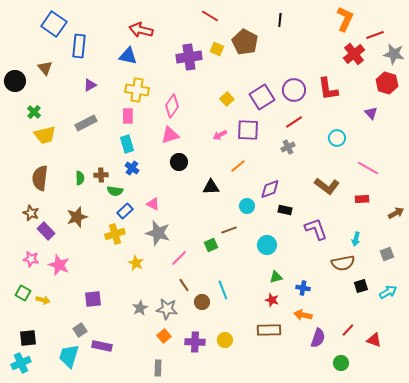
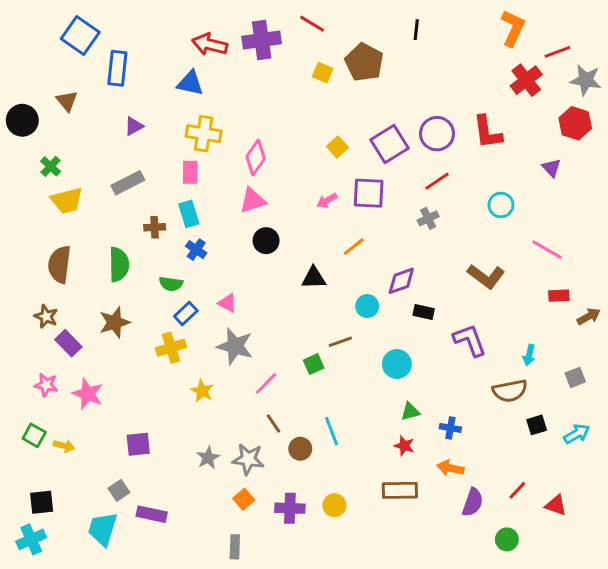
purple cross: (189, 57) -> (262, 40), moved
brown cross: (101, 175) -> (155, 227), moved
green semicircle: (80, 178) -> (119, 264), size x1.6
red rectangle: (362, 199) -> (559, 296), moved

